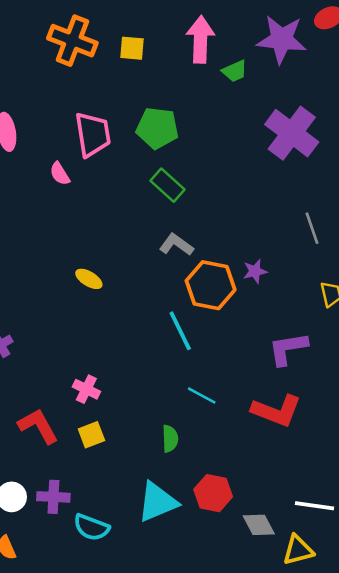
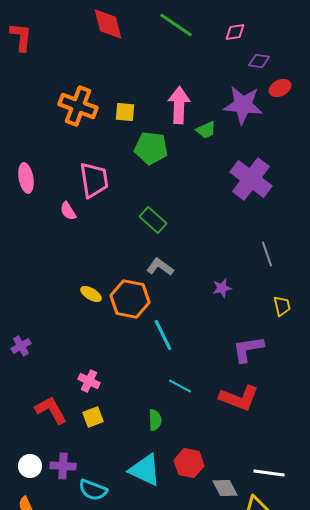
green pentagon: (157, 128) -> (151, 148), moved
orange hexagon: (211, 285) -> (130, 299), moved
cyan triangle: (157, 502) -> (145, 470), turned 48

